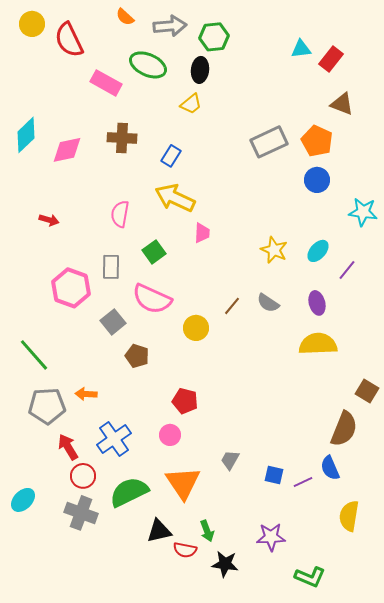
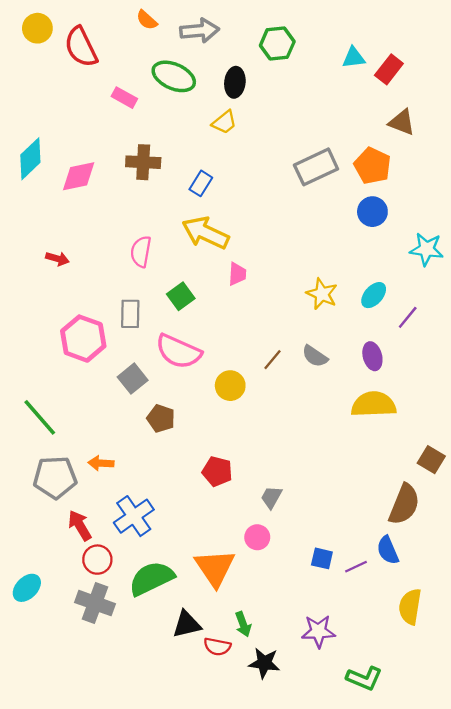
green hexagon: (214, 37) -> (277, 43), moved
pink rectangle: (106, 83) -> (124, 98), size x0.7
pink circle: (170, 435) -> (257, 537), moved
gray trapezoid: (230, 460) -> (271, 497), moved

